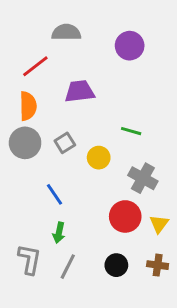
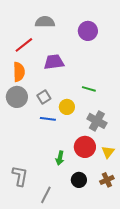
blue line: (54, 194) -> (48, 119), moved, turned -49
green arrow: (59, 233) -> (60, 158), moved
brown cross: (158, 265) -> (107, 180), turned -32
gray line: (68, 267) -> (46, 195), moved

